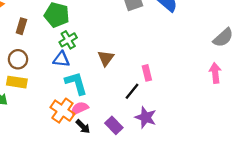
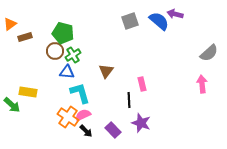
brown rectangle: (21, 26) -> (25, 37), moved, turned 56
brown circle: (18, 59) -> (55, 51), moved
black line: (132, 91) -> (129, 100), turned -42

